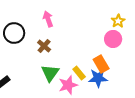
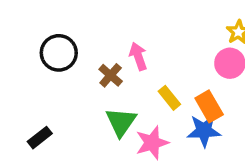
pink arrow: (48, 19) -> (138, 56), moved
yellow rectangle: (79, 73) -> (169, 98), moved

